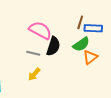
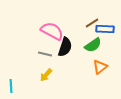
brown line: (80, 22) -> (92, 23), turned 40
orange triangle: (90, 57) -> (100, 67), moved

